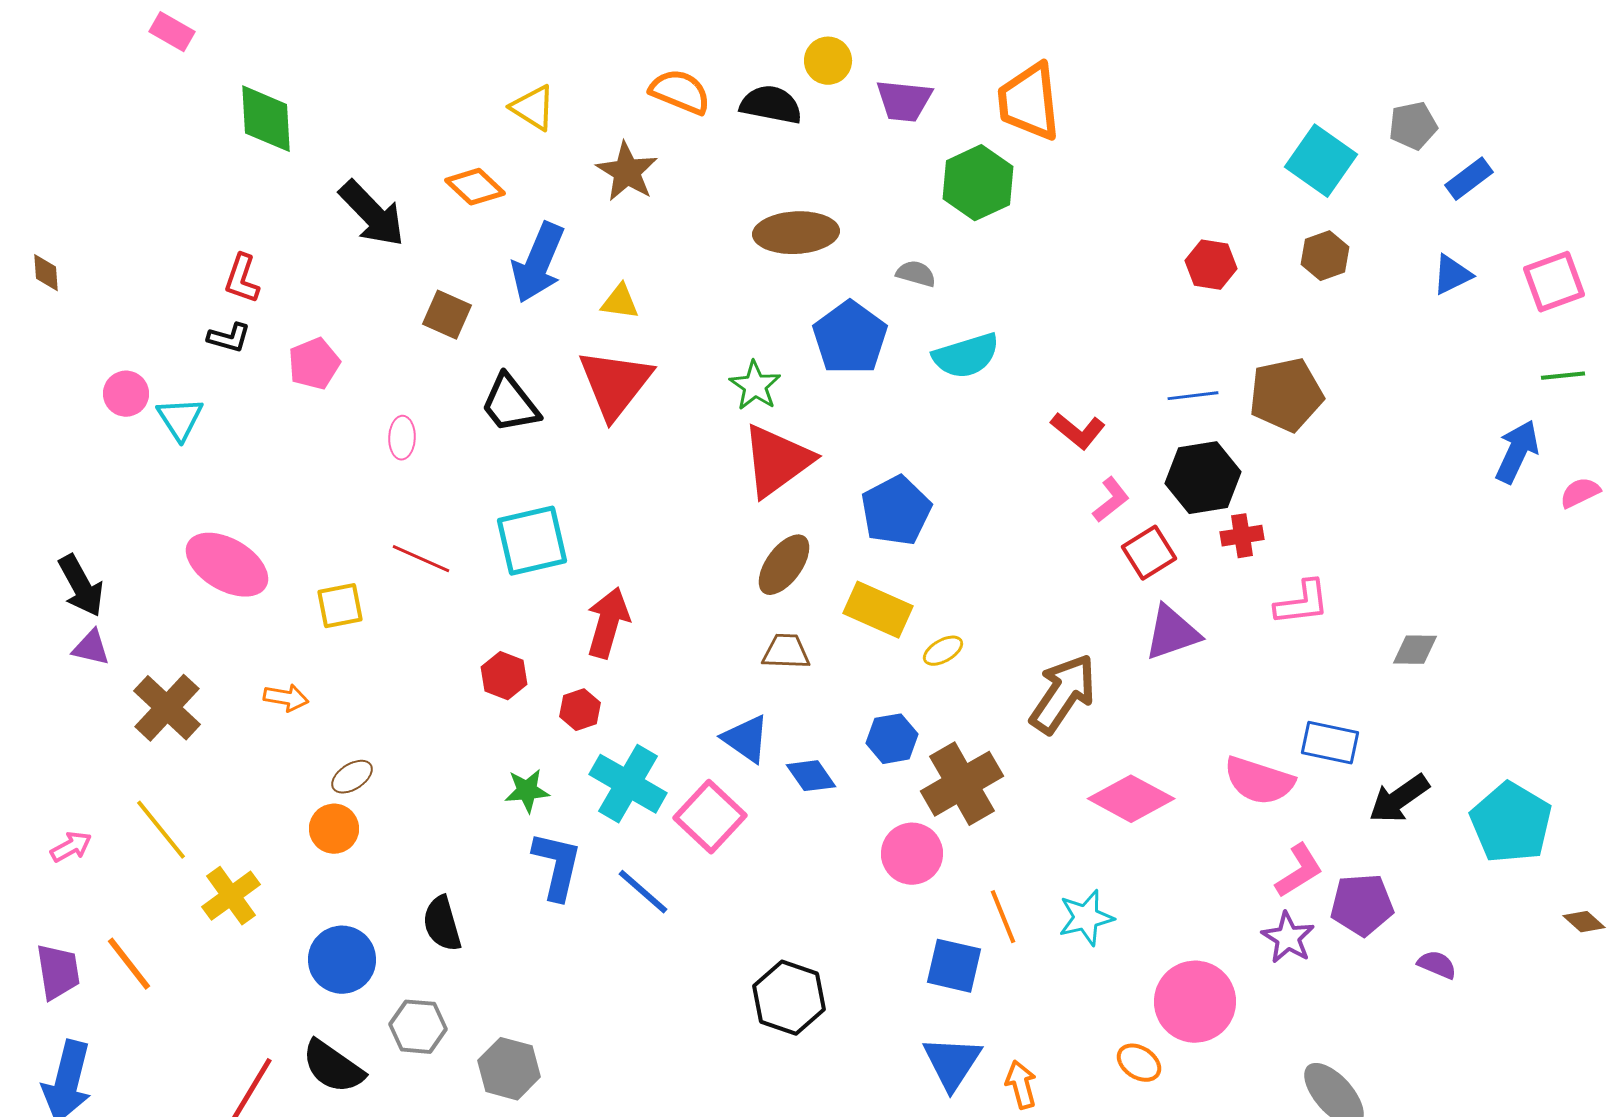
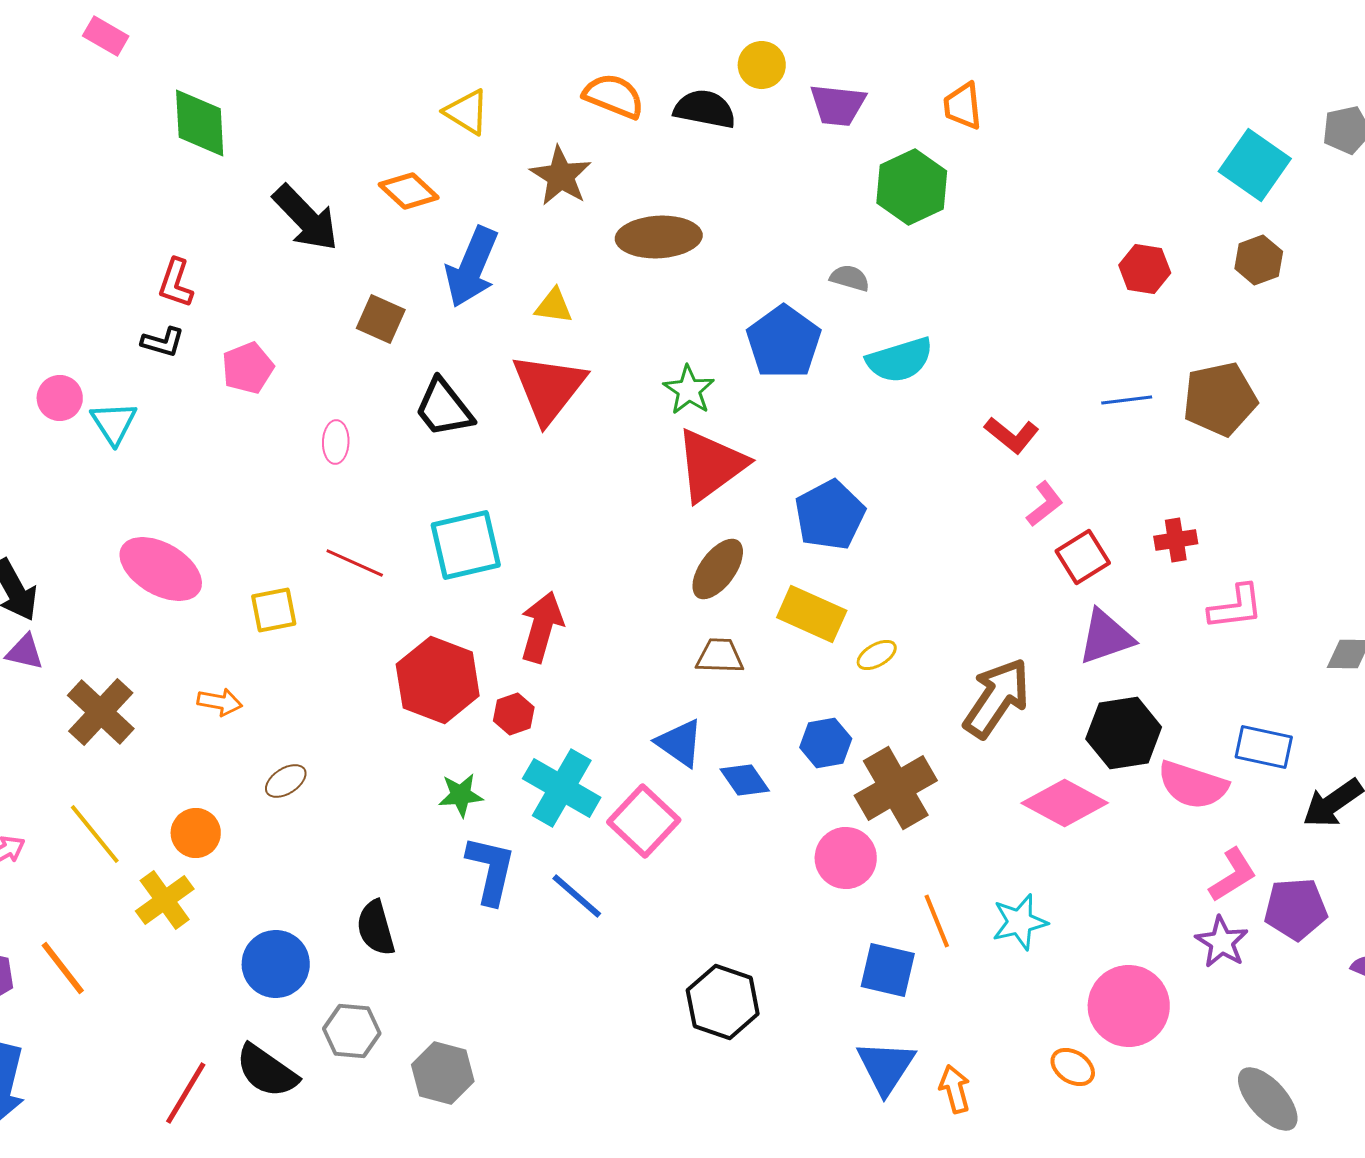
orange trapezoid: (1029, 102) -> (963, 106), size x0.6
brown ellipse: (796, 233) -> (659, 237), moved
black hexagon: (1203, 478) -> (1124, 733), moved
red hexagon: (504, 676) -> (438, 680), size x1.8
orange circle: (334, 829) -> (196, 833), moved

